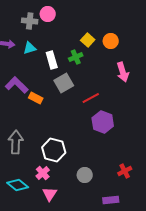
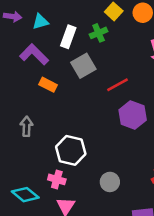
white rectangle: (52, 60) -> (68, 37), turned 36
purple L-shape: (17, 85) -> (34, 54), moved
gray arrow: (16, 142) -> (27, 126), moved, size x0.7
pink cross: (43, 173) -> (57, 179), turned -32

